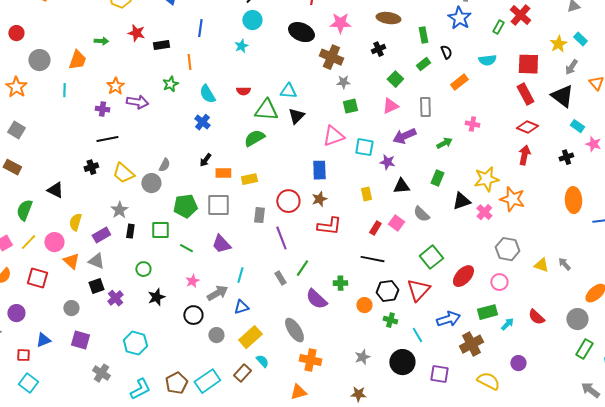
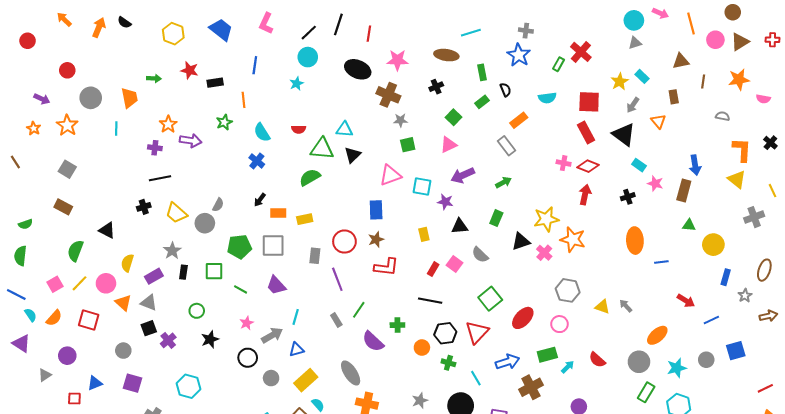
orange trapezoid: (77, 60) -> (129, 98), turned -30
gray rectangle: (425, 107) -> (506, 146), moved, turned -36
pink cross: (472, 124) -> (564, 163), moved

